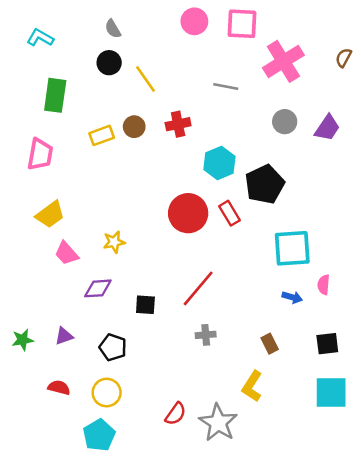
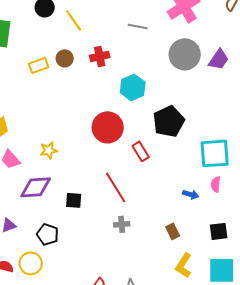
gray circle: (285, 122) -> (185, 54), size x1.6
black pentagon: (265, 184) -> (169, 121), moved
red rectangle: (229, 213) -> (141, 151), moved
cyan square: (292, 248) -> (215, 153), moved
purple diamond: (98, 288) -> (36, 187), size x1.4
red line: (198, 288) -> (116, 187), turned -72
yellow L-shape: (252, 386) -> (184, 265), moved
yellow circle: (107, 393) -> (31, 263), moved

